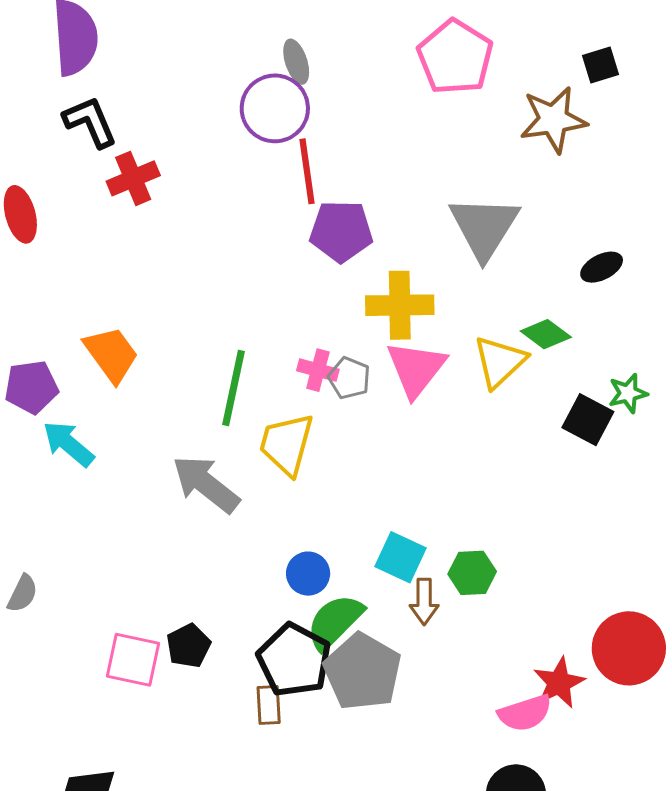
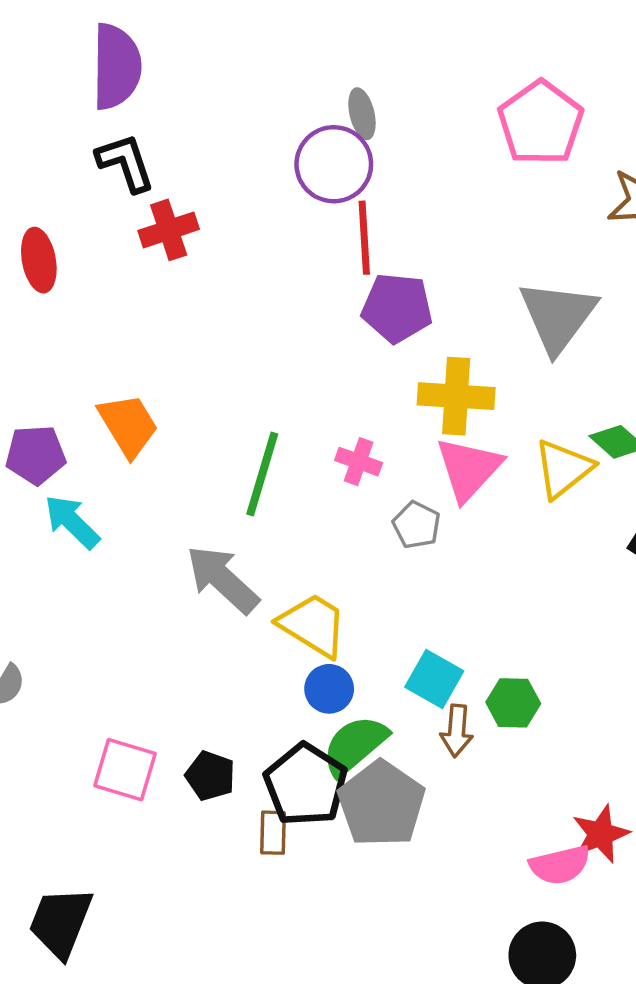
gray pentagon: (349, 378) -> (417, 525), moved
yellow trapezoid: (287, 444) -> (313, 625), moved, turned 102
black pentagon: (189, 646) -> (210, 776), moved, turned -30

